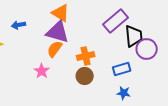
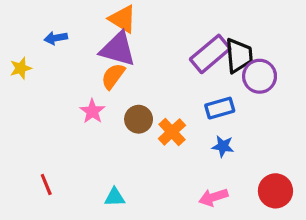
purple rectangle: (116, 21) -> (210, 54), moved
orange cross: (86, 56) -> (172, 132), moved, turned -30
brown circle: (85, 76) -> (139, 119), moved

